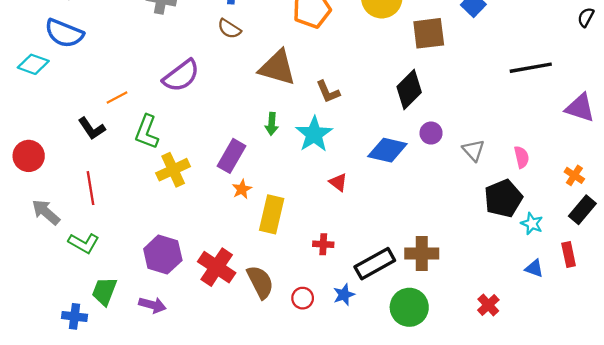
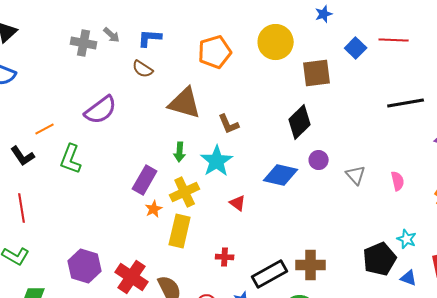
yellow cross: (173, 170) -> (185, 192), moved
black pentagon: (503, 198) -> (380, 259), moved

